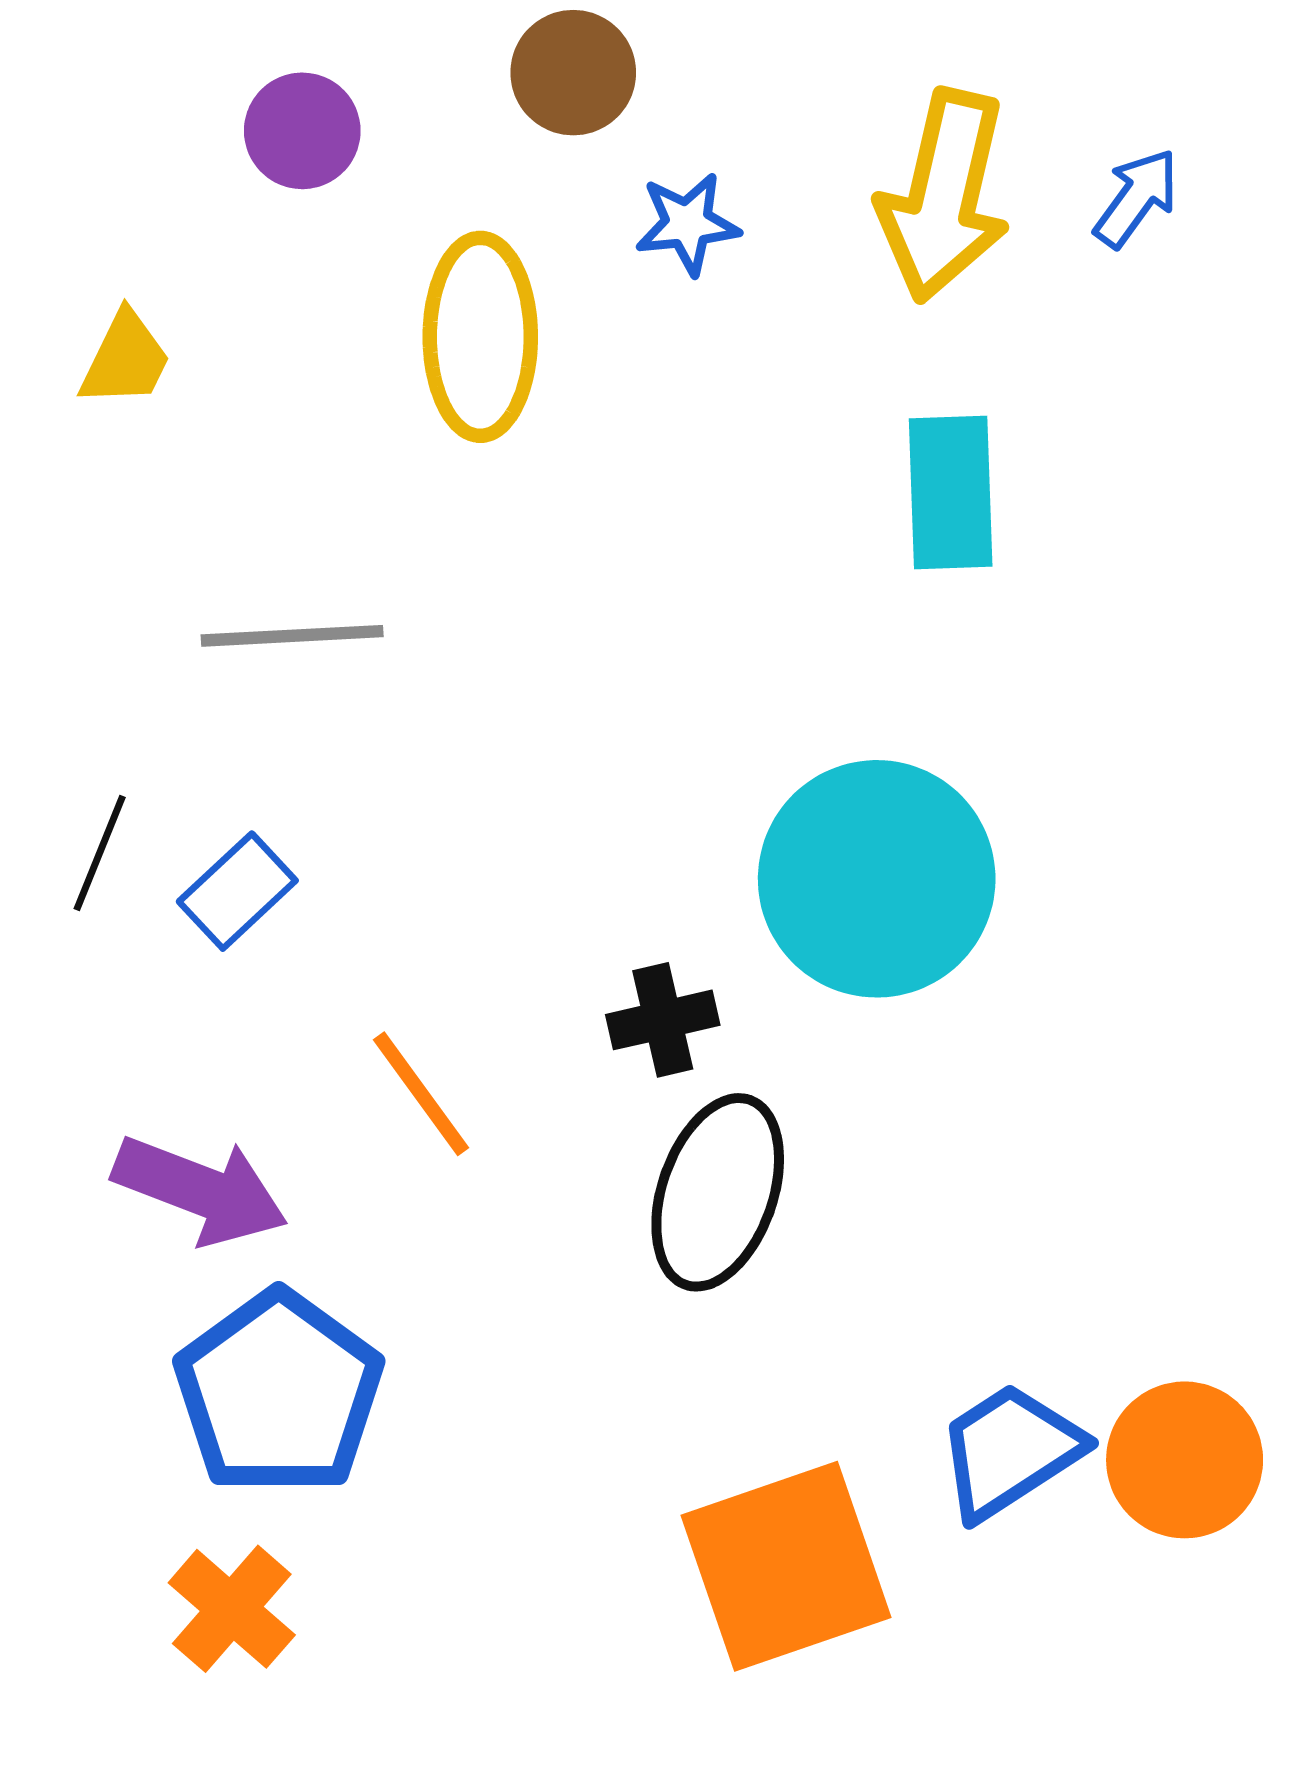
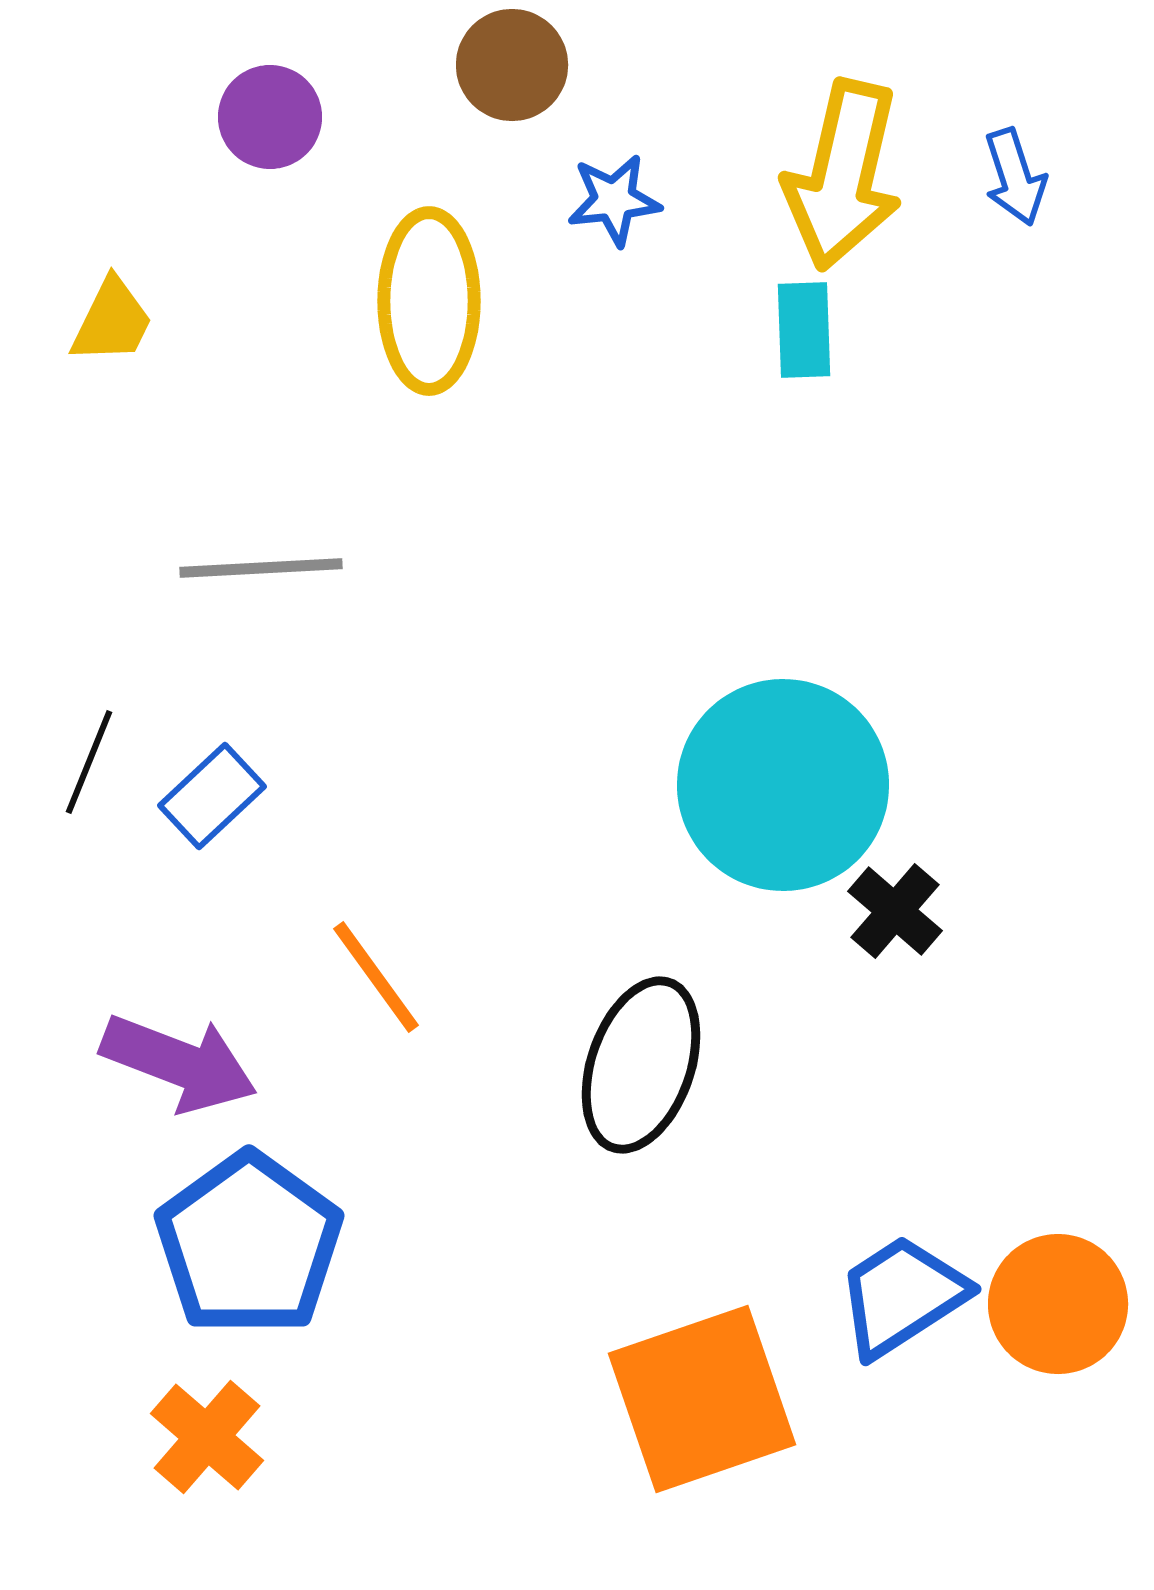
blue arrow: (1136, 198) -> (1015, 177), turned 126
cyan rectangle: (951, 493) -> (804, 330), moved, size x0.7
black cross: (663, 1020) -> (895, 911), moved, turned -36

